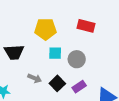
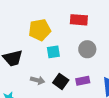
gray circle: (77, 59) -> (87, 49), moved
purple rectangle: (79, 87) -> (83, 81), turned 32

